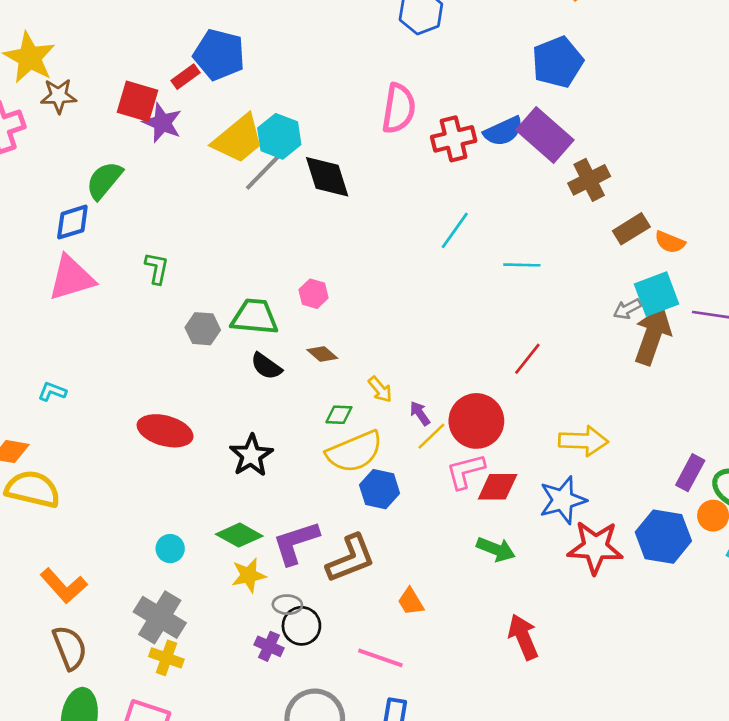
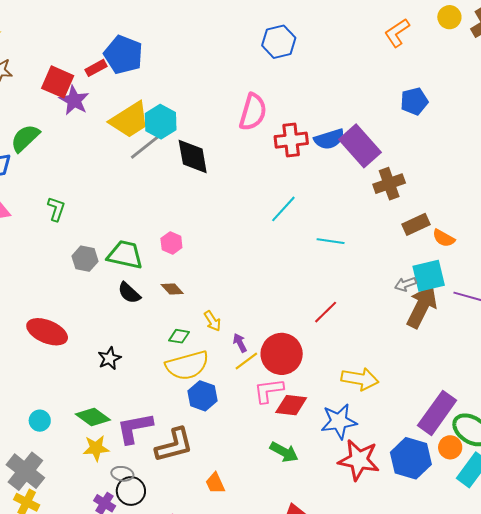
blue pentagon: (558, 62) -> (414, 101), moved, size x0.7
black star: (251, 455) -> (109, 358), size x0.7
purple rectangle: (690, 473) -> (437, 413), size x1.6

